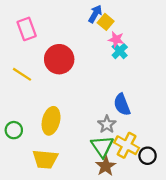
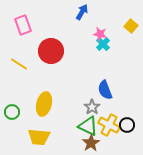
yellow square: (106, 22) -> (131, 26), moved
green triangle: (102, 146) -> (88, 126), turned -30
black circle: (148, 156) -> (127, 125), moved

